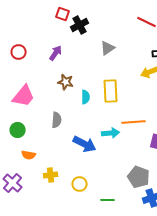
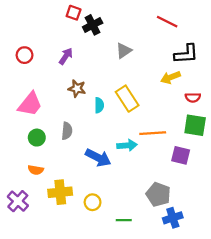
yellow rectangle: (111, 91) -> (127, 99), turned -30
green circle: (18, 130) -> (37, 138), moved
yellow cross: (51, 175) -> (60, 192), size x1.5

